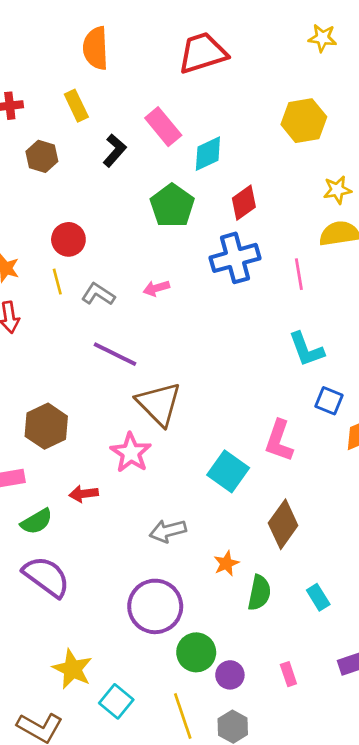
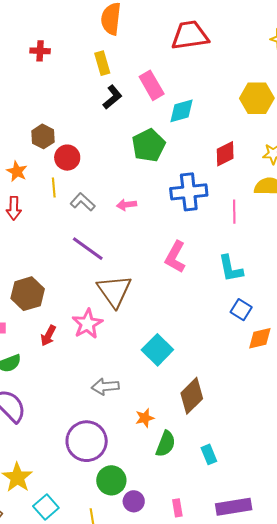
yellow rectangle: (76, 106) -> (102, 63), moved
brown hexagon: (42, 156) -> (43, 136), moved
red diamond: (244, 203) -> (225, 154), moved
pink L-shape: (279, 441) -> (175, 257), moved
red arrow: (84, 494) -> (48, 336), moved, turned -65

